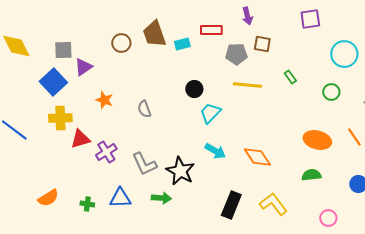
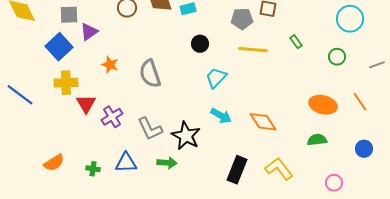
black circle: (194, 89) -> (200, 44), moved
gray semicircle: (144, 109) -> (150, 74), size x1.6
red triangle: (80, 139) -> (86, 104), turned -45

